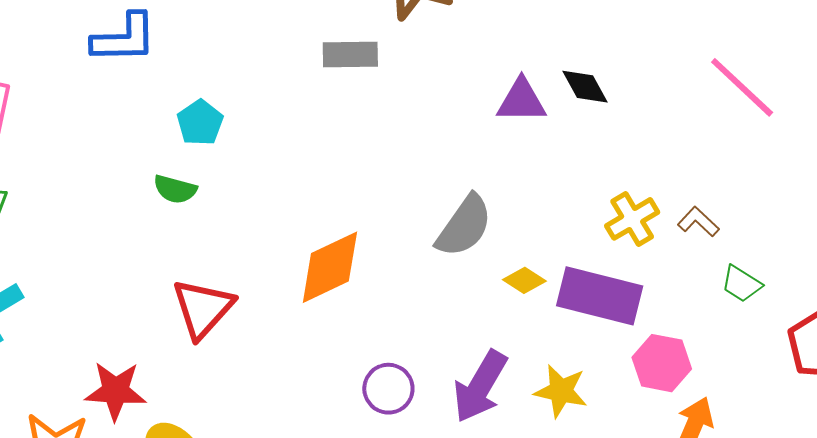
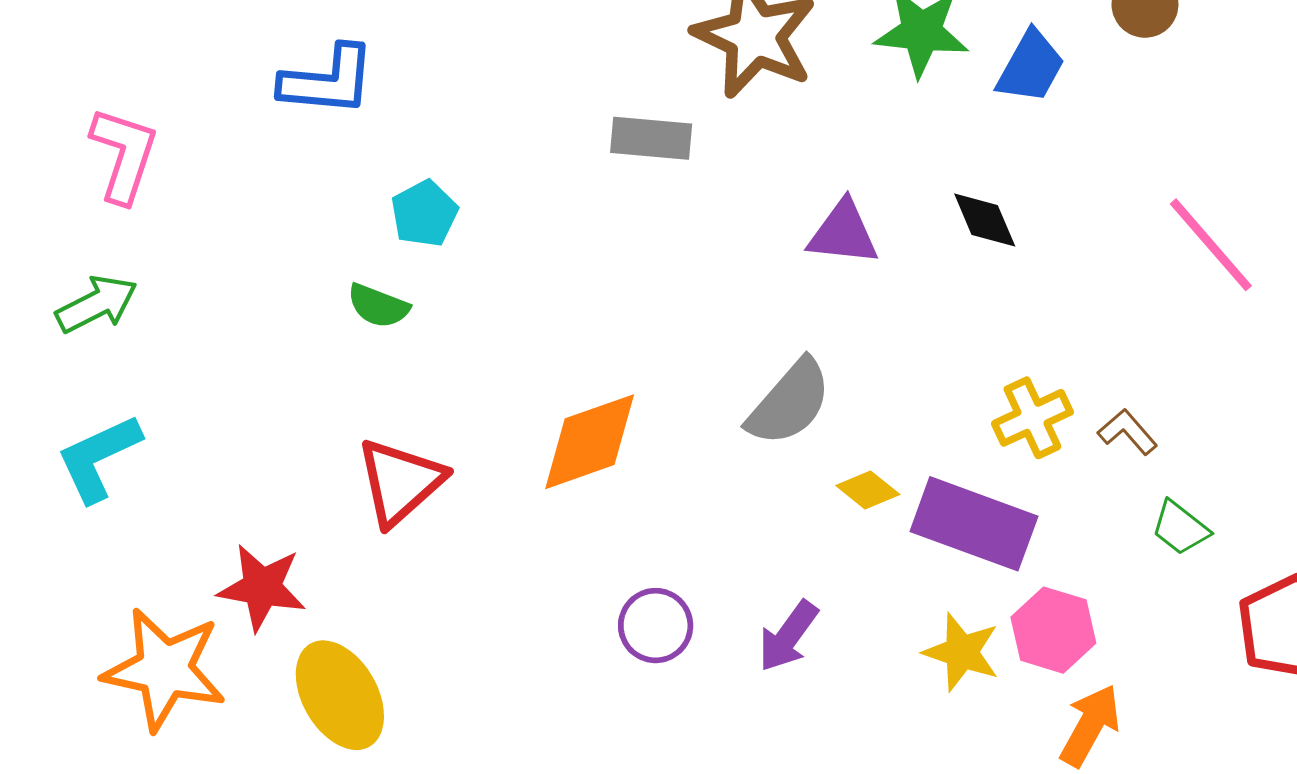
purple triangle: (521, 101) -> (843, 233), moved
purple arrow: (480, 386) -> (788, 636), size x0.7
yellow star: (561, 391) -> (962, 652), moved

